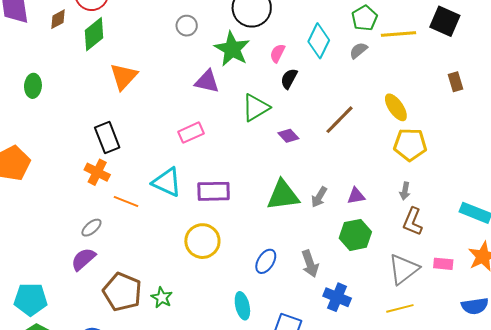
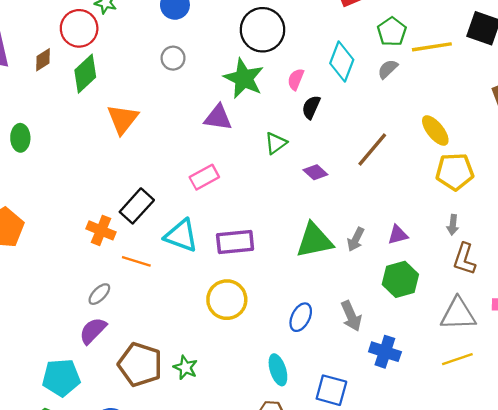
gray circle: (187, 26) -> (173, 58), moved
green triangle: (256, 108) -> (276, 143), size x0.7
black rectangle: (107, 138) -> (137, 206), moved, turned 68
gray triangle: (403, 269) -> (458, 314), turned 40
cyan pentagon: (31, 299) -> (61, 378), moved

